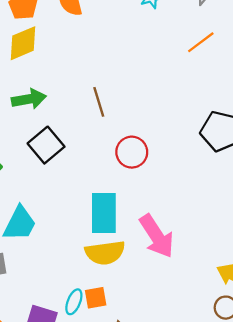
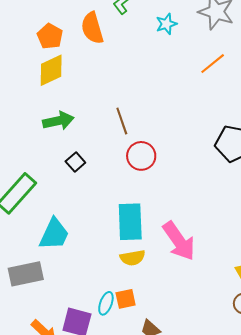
black square: (46, 145) -> (75, 162), size x0.6
red circle: (132, 152) -> (141, 156), moved
yellow semicircle: (105, 253) -> (133, 258), size x0.7

